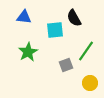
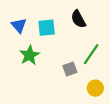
blue triangle: (24, 17) -> (19, 25), moved, turned 42
cyan square: (55, 30) -> (47, 28), moved

